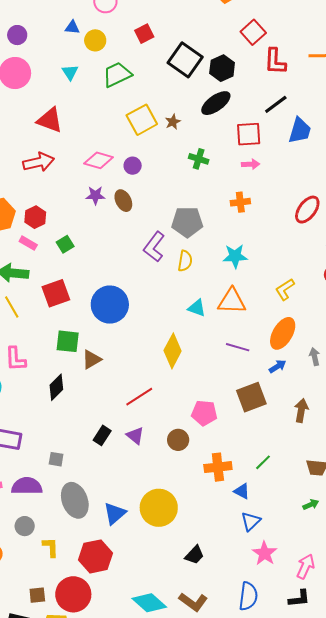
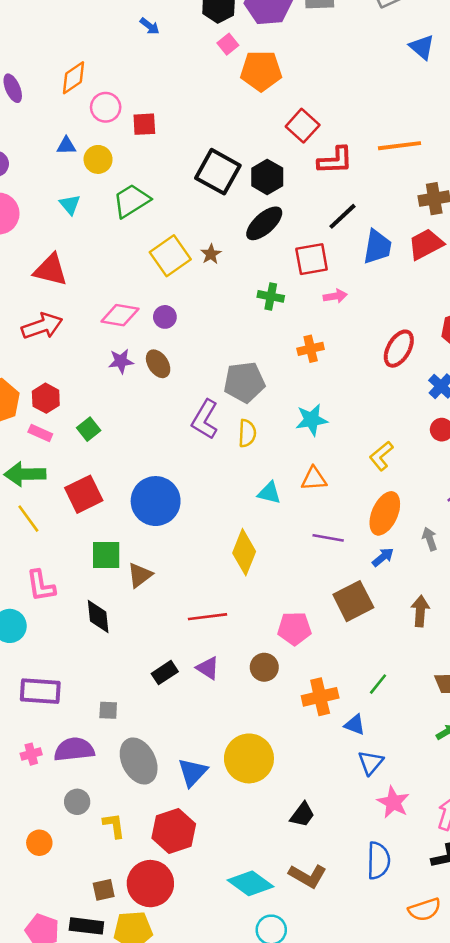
red square: (144, 34) -> (144, 124), moved, turned 30
red L-shape: (275, 61) -> (335, 160), turned -88
green cross: (199, 159) -> (271, 296), moved
pink arrow: (251, 164) -> (335, 296), moved
orange triangle: (232, 301) -> (314, 479), size x0.7
black diamond: (56, 387) -> (98, 616), turned -44
red line: (139, 397) -> (207, 617), turned 32
black rectangle: (102, 435) -> (165, 673), turned 30

